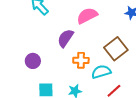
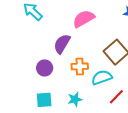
purple circle: (33, 61) -> (45, 68), moved

